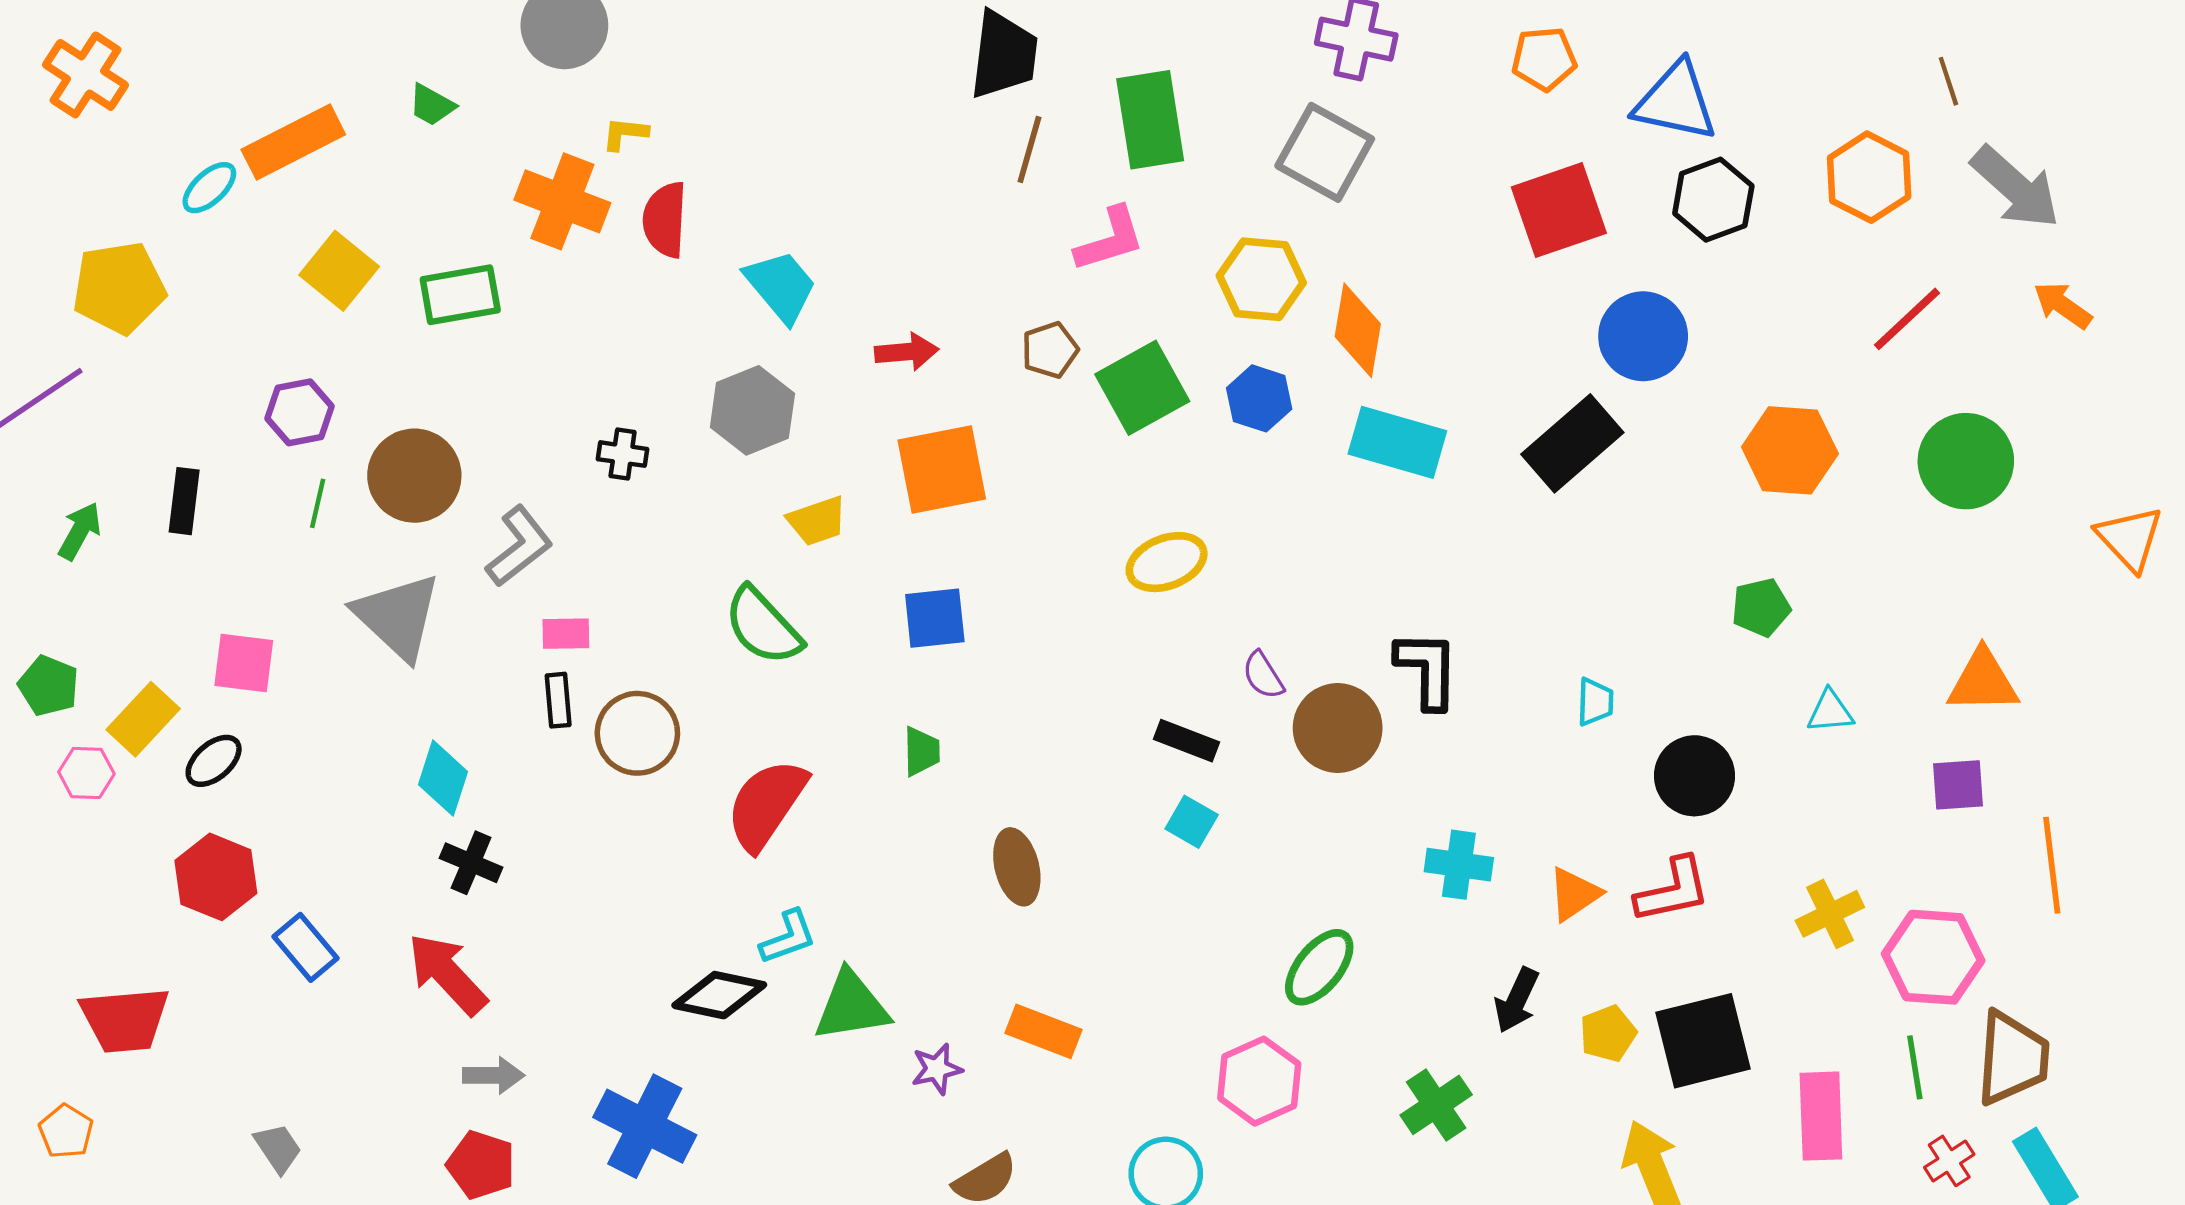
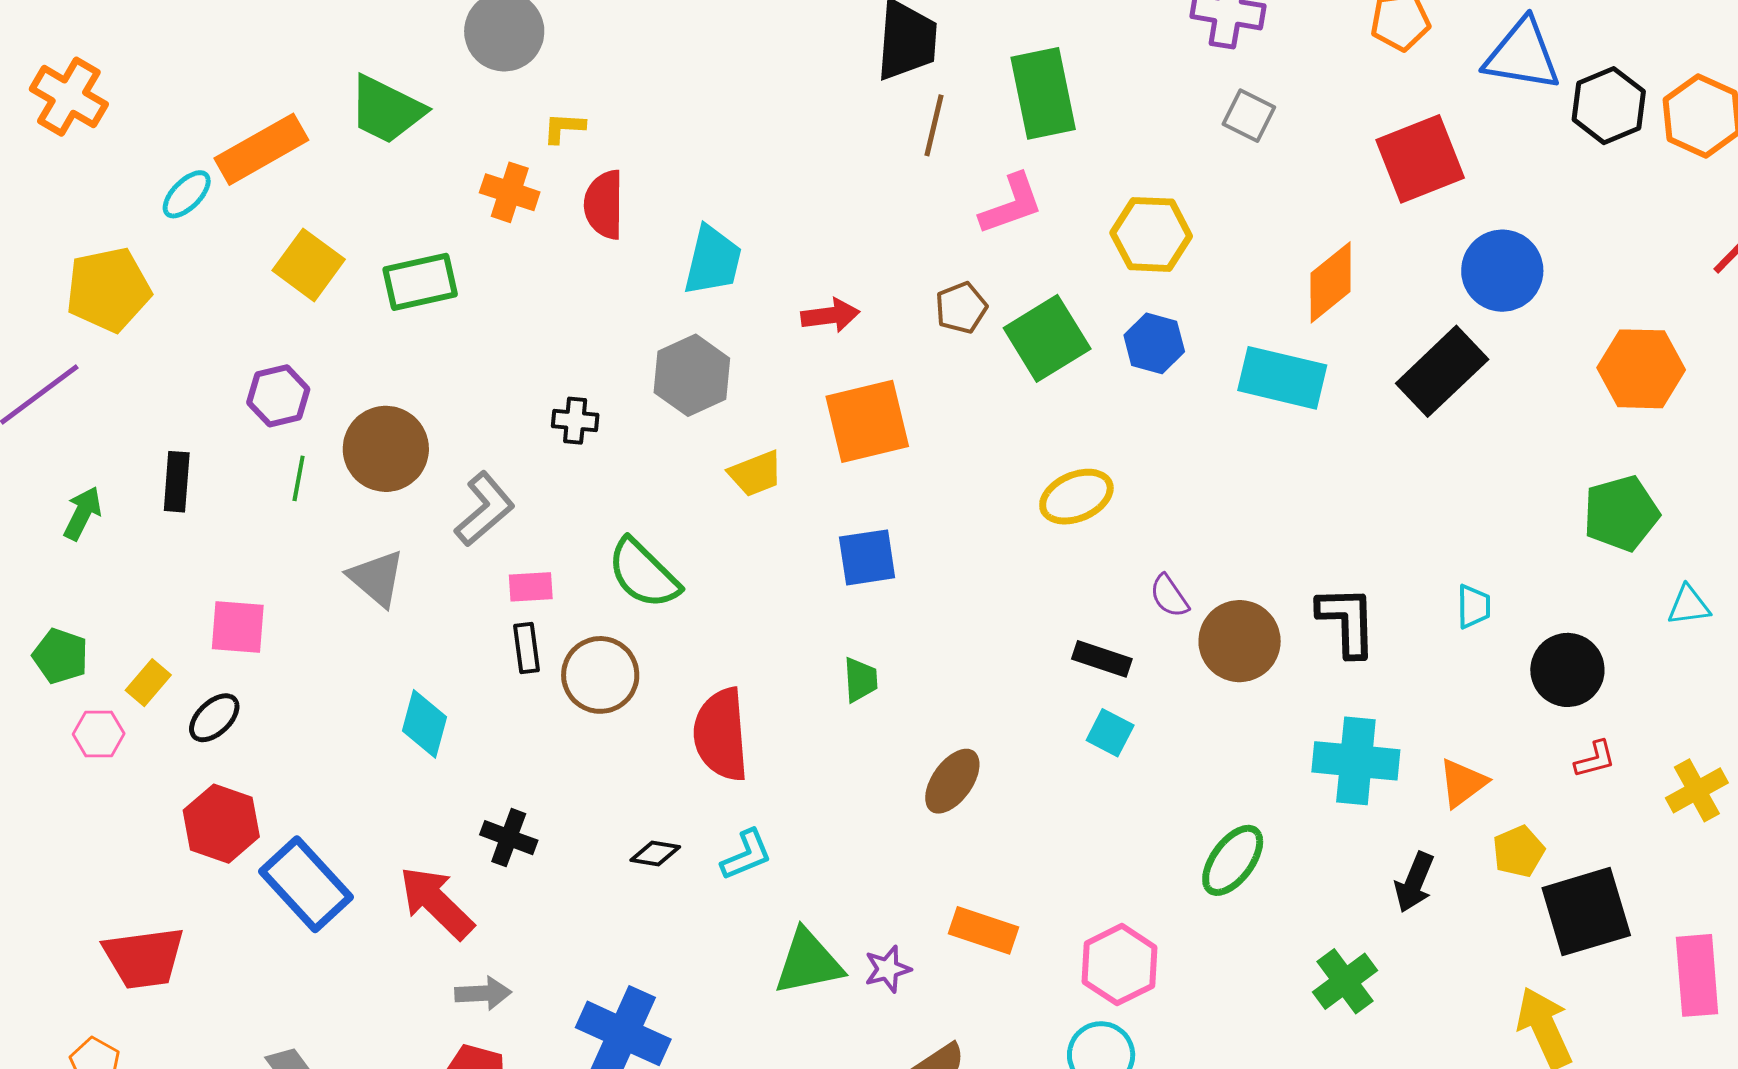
green trapezoid: (432, 105) -> (386, 110), size x1.8
gray square: (1325, 152) -> (1249, 116), moved, size x0.6
black hexagon: (1713, 200) -> (1609, 106), moved
orange cross: (562, 201) -> (510, 192), size x0.7
cyan trapezoid: (781, 286) -> (713, 261), turned 56
orange diamond: (1358, 330) -> (1331, 282), moved, turned 44
green pentagon: (1761, 607) -> (1621, 513), size x1.4
gray triangle: (398, 616) -> (376, 578), size x0.7
green semicircle: (763, 626) -> (643, 574), moved
black L-shape: (1427, 669) -> (1347, 621), moved
yellow rectangle: (143, 719) -> (148, 683), size x0.7
red semicircle: (766, 804) -> (721, 735), turned -36
black cross: (471, 863) -> (509, 838), moved
cyan cross: (1459, 865) -> (1356, 761), size x1.4
brown ellipse: (1017, 867) -> (952, 781), turned 52
red L-shape: (1673, 890) -> (1595, 759), moved, size x0.6
blue rectangle: (305, 947) -> (306, 884), size x1.5
black diamond: (719, 995) -> (655, 853), moved, size x0.6
green triangle: (851, 1006) -> (808, 962), moved
yellow pentagon: (1608, 1034) -> (1519, 851), moved
pink hexagon: (1259, 1081) -> (1120, 965), moved

